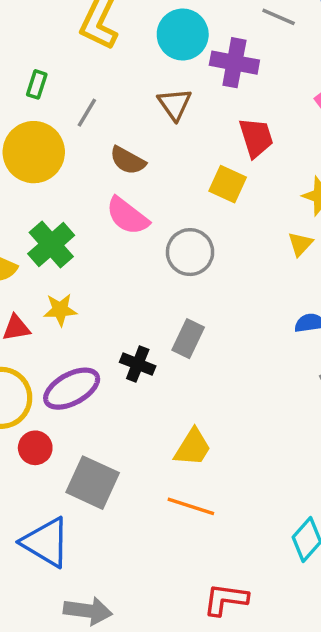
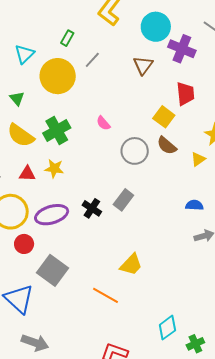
brown semicircle: (128, 161) -> (167, 146), moved
pink semicircle: (127, 216) -> (103, 123), size x0.6
yellow trapezoid: (193, 447) -> (131, 265), moved

